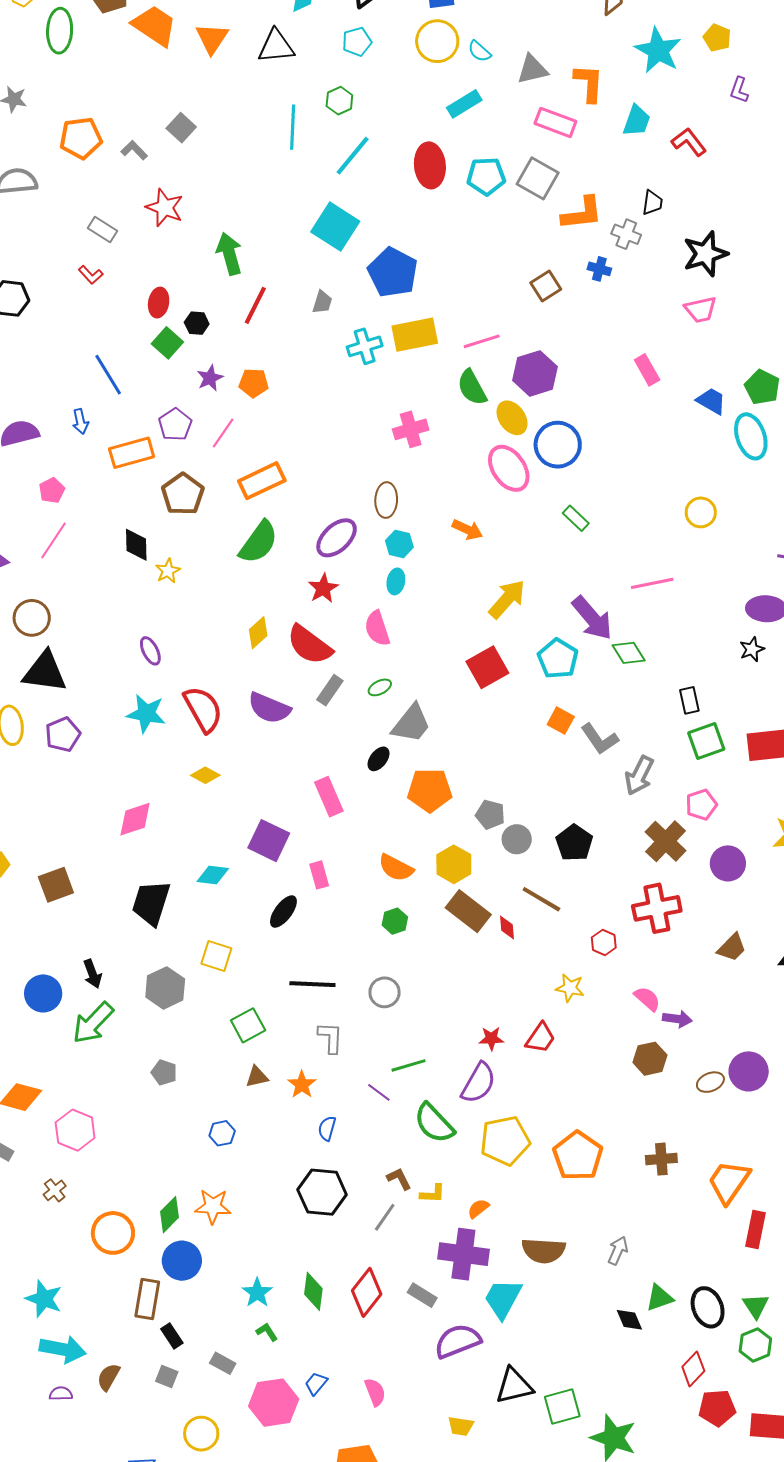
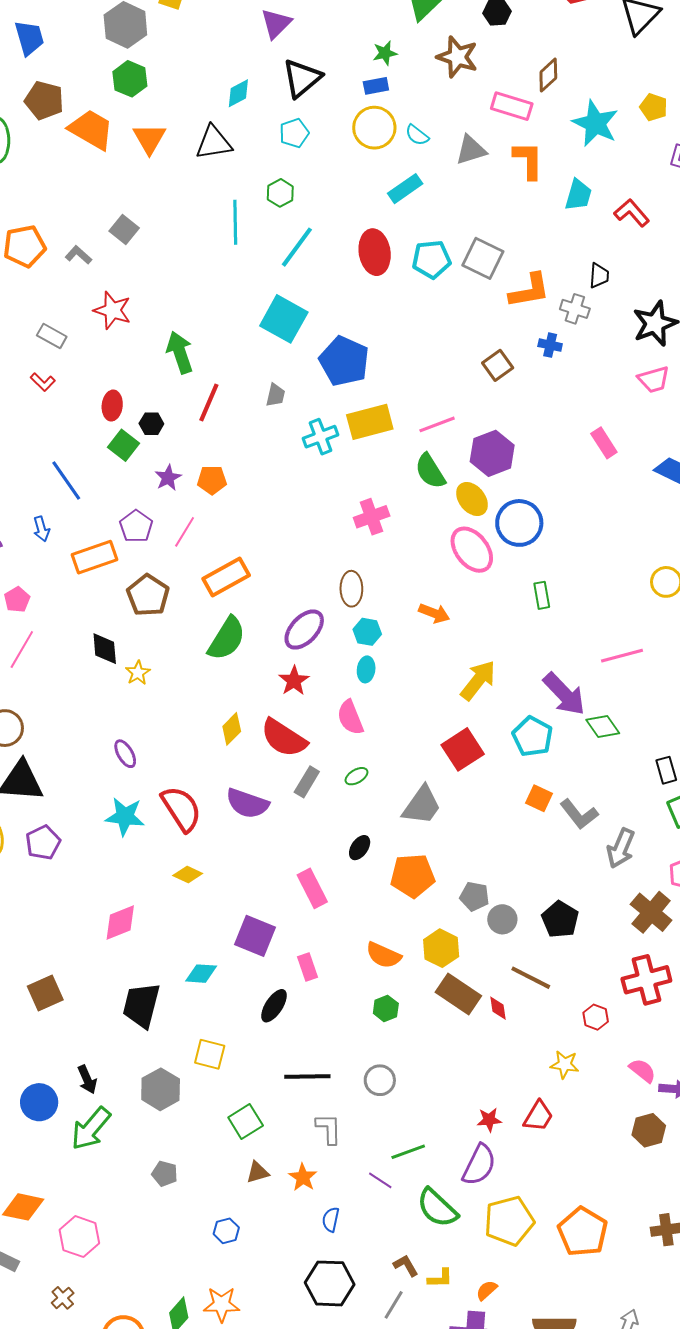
pink rectangle: (555, 122) -> (512, 106), moved
green rectangle: (576, 518) -> (542, 595), turned 40
gray trapezoid: (411, 724) -> (422, 805), moved

